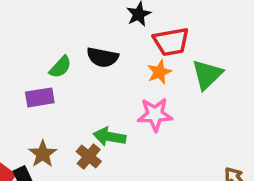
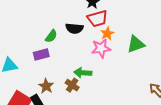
red trapezoid: (171, 42) -> (97, 19), moved
green triangle: (207, 75) -> (136, 44), moved, turned 30
pink star: (155, 114) -> (101, 48), moved

